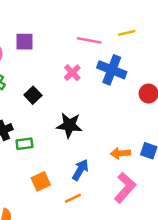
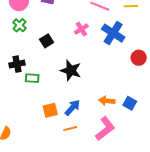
orange square: (41, 181) -> (50, 110), moved
orange line: (73, 198) -> (70, 129), moved

